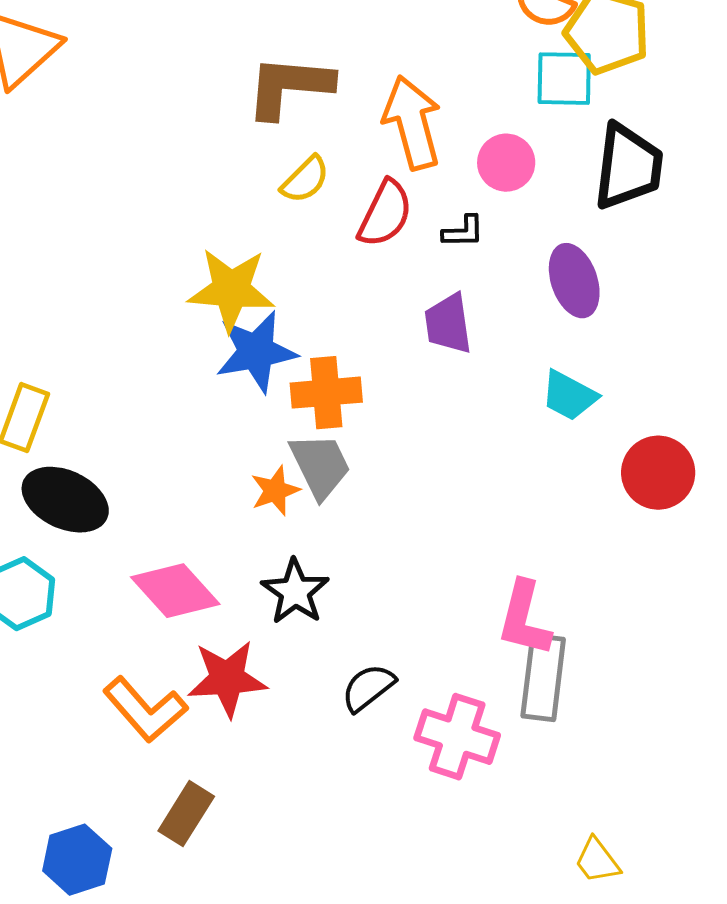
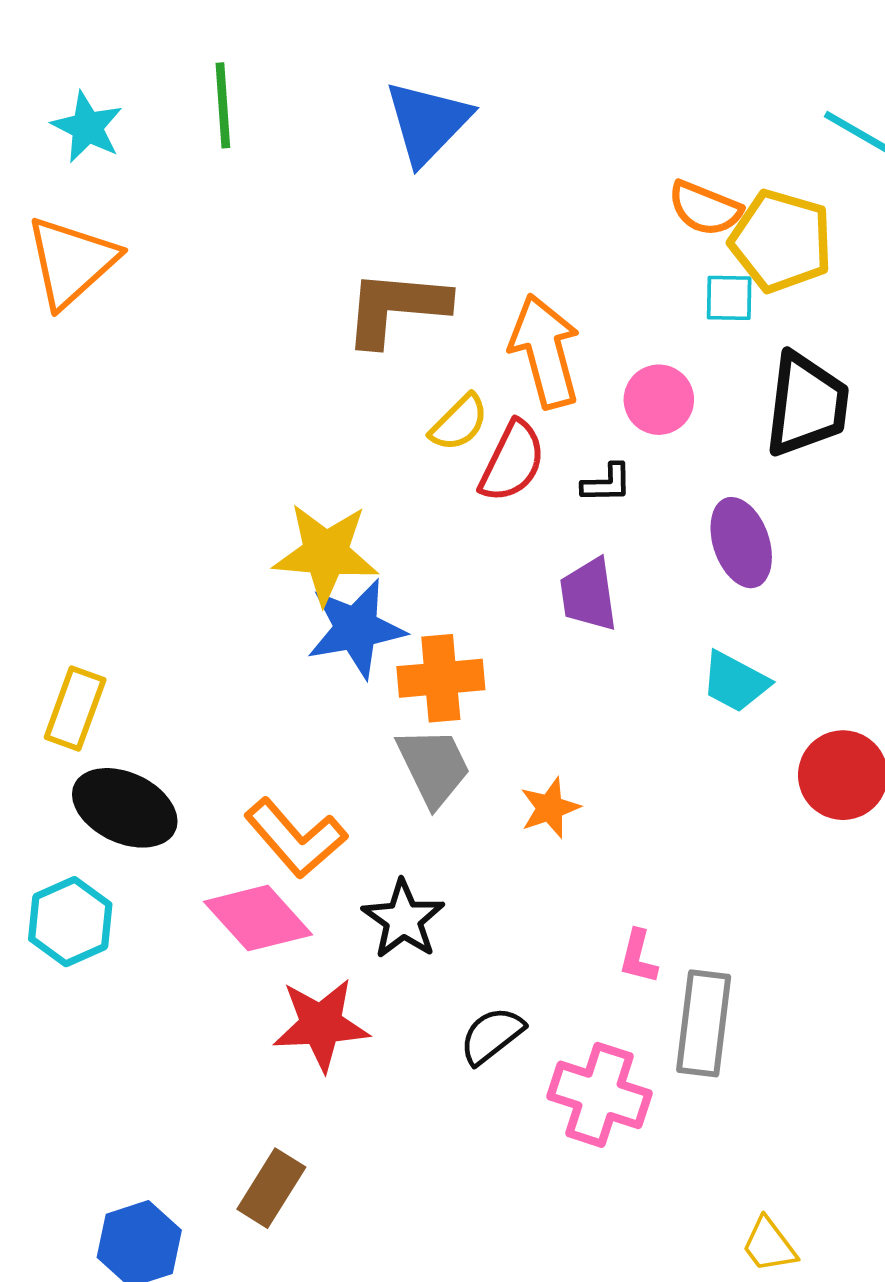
cyan square: (564, 79) -> (729, 298), size x0.7
yellow semicircle: (305, 180) -> (459, 423), moved
orange star: (275, 491) -> (550, 808), moved
pink L-shape: (524, 619) -> (638, 957), moved, size x0.6
orange L-shape: (145, 710) -> (296, 838), moved

